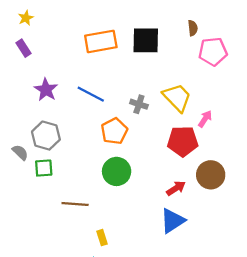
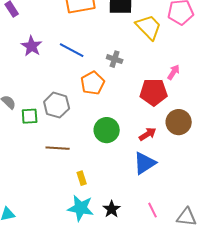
yellow trapezoid: (177, 97) -> (149, 27), moved
gray hexagon: (46, 136) -> (57, 105), moved
green circle: (117, 171) -> (107, 130), moved

